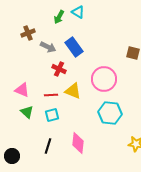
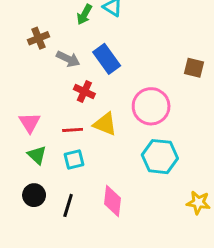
pink triangle: (22, 90) -> (30, 123), turned 35
black circle: (12, 156) -> (34, 195), moved

